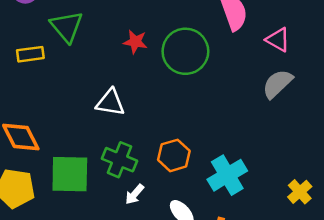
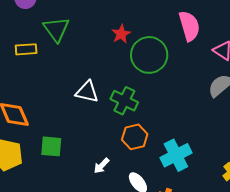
red star: (135, 42) -> (121, 34), moved, turned 30
green cross: (120, 160) -> (124, 101), moved
green square: (70, 174) -> (51, 146), size x0.7

